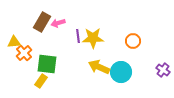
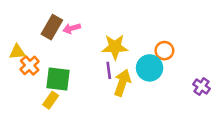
purple line: (78, 36) -> (109, 70), moved
yellow arrow: (99, 67) -> (122, 83), turned 85
cyan circle: (121, 72) -> (150, 68), moved

